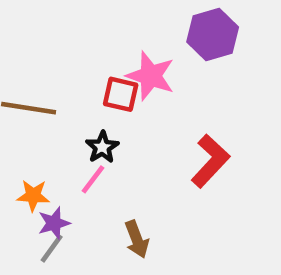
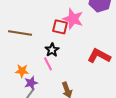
red L-shape: (210, 161) -> (99, 56), turned -105
pink line: (93, 179) -> (48, 64), turned -64

